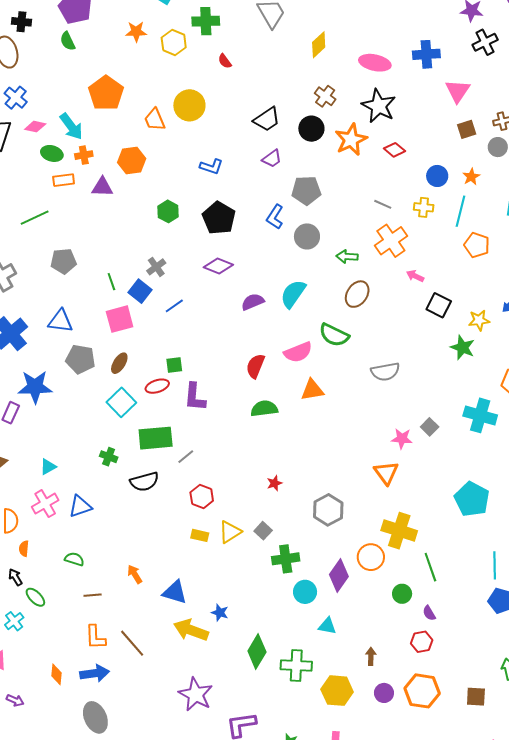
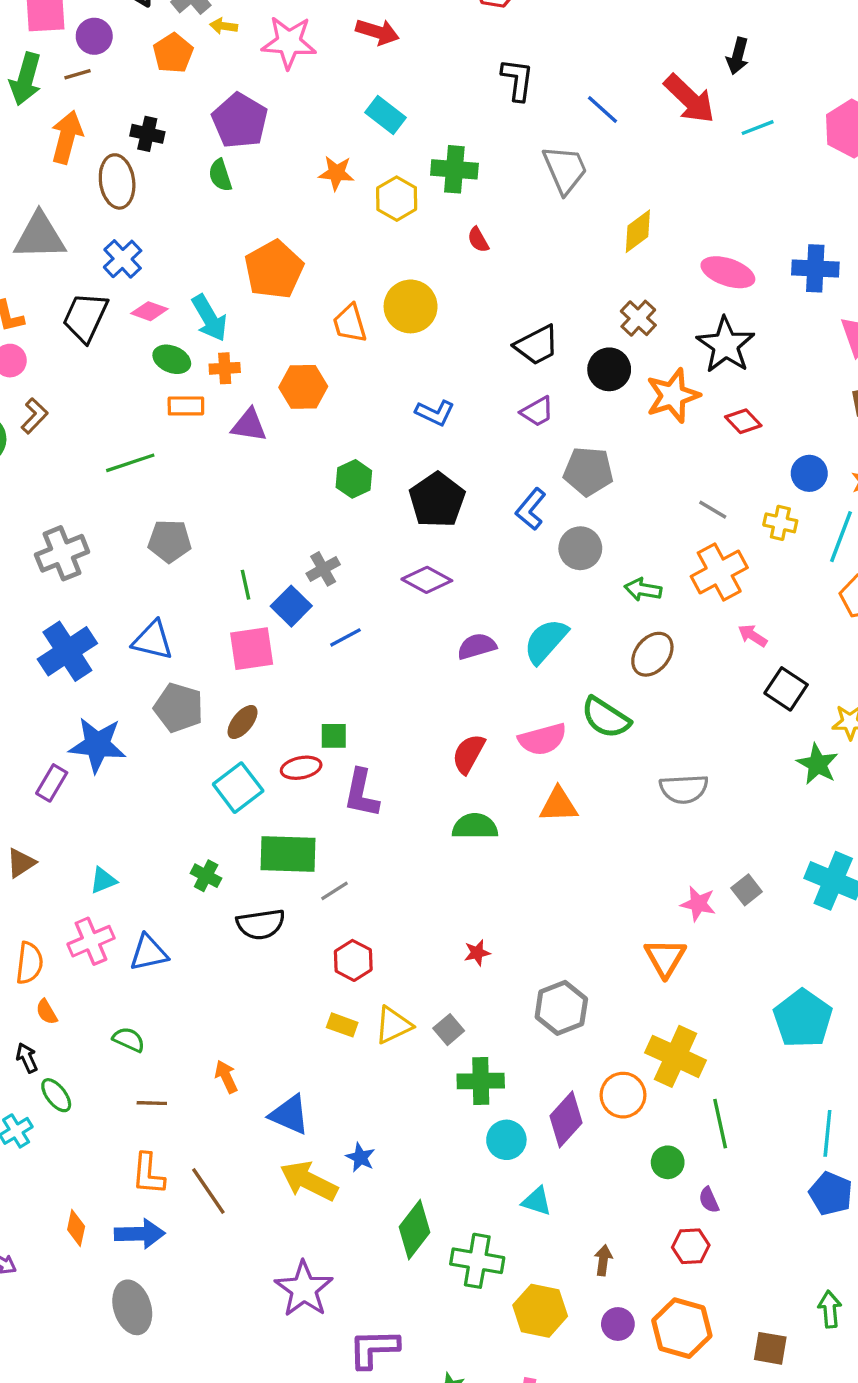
orange semicircle: (24, 549) -> (47, 1012), turned -42

